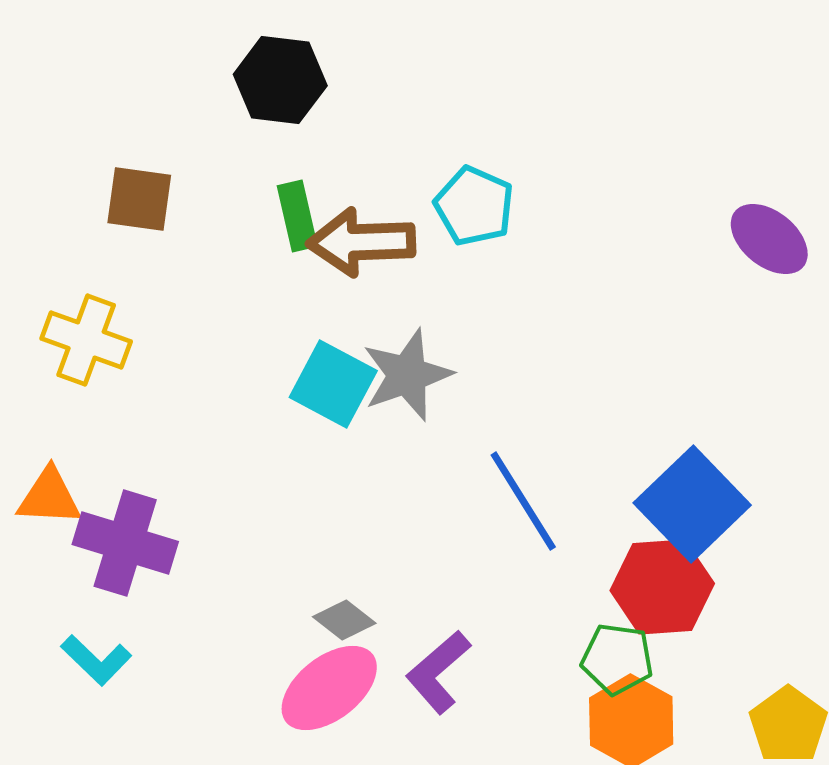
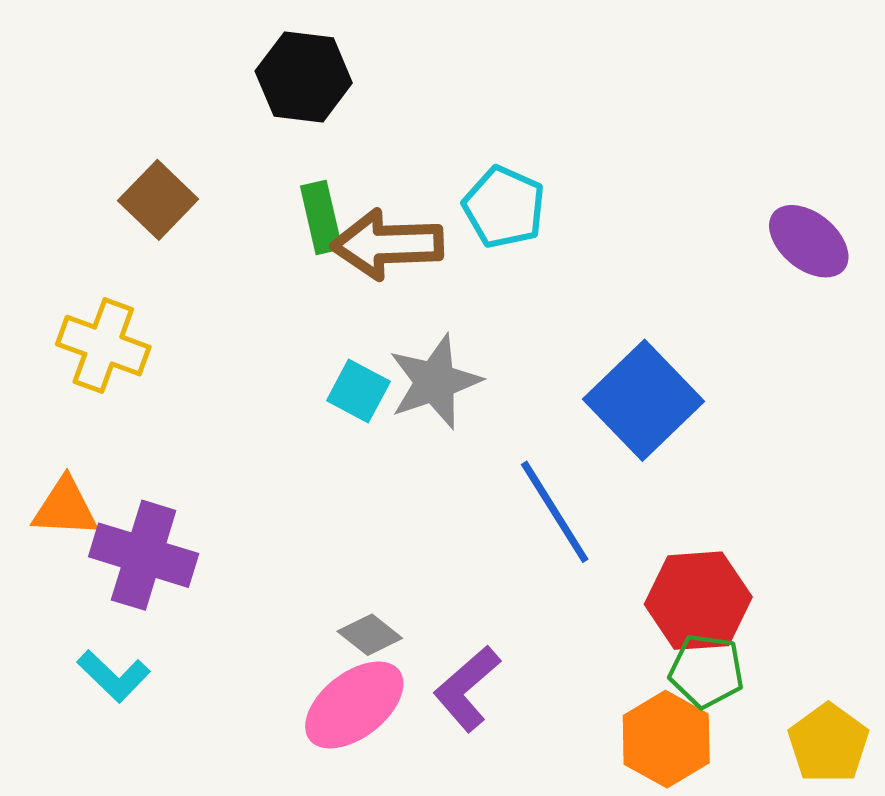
brown square: (139, 199) -> (158, 200), turned 36
cyan square: (333, 384) -> (358, 391), size x0.7
blue square: (692, 504) -> (643, 400), moved
green pentagon: (617, 659) -> (706, 671), moved

